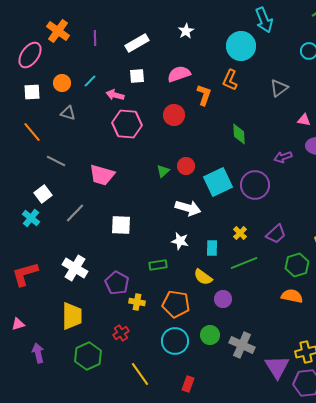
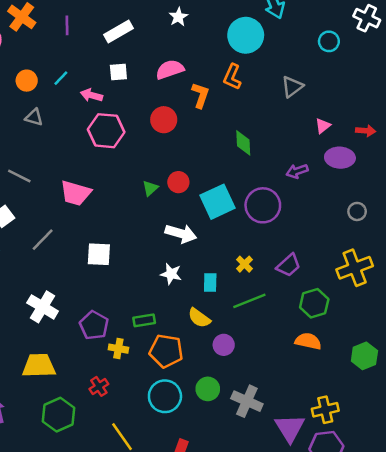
pink triangle: (304, 120) -> (323, 126), turned -48
green rectangle: (158, 265) -> (144, 320), moved
yellow trapezoid: (72, 316) -> (39, 366), turned -92

